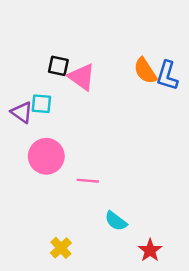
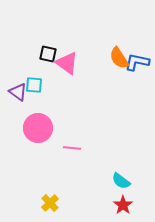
blue L-shape: (167, 76) -> (137, 62), turned 85
cyan semicircle: (116, 221) -> (121, 181), moved

